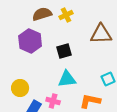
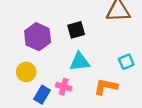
purple hexagon: (30, 41) -> (38, 37), moved

